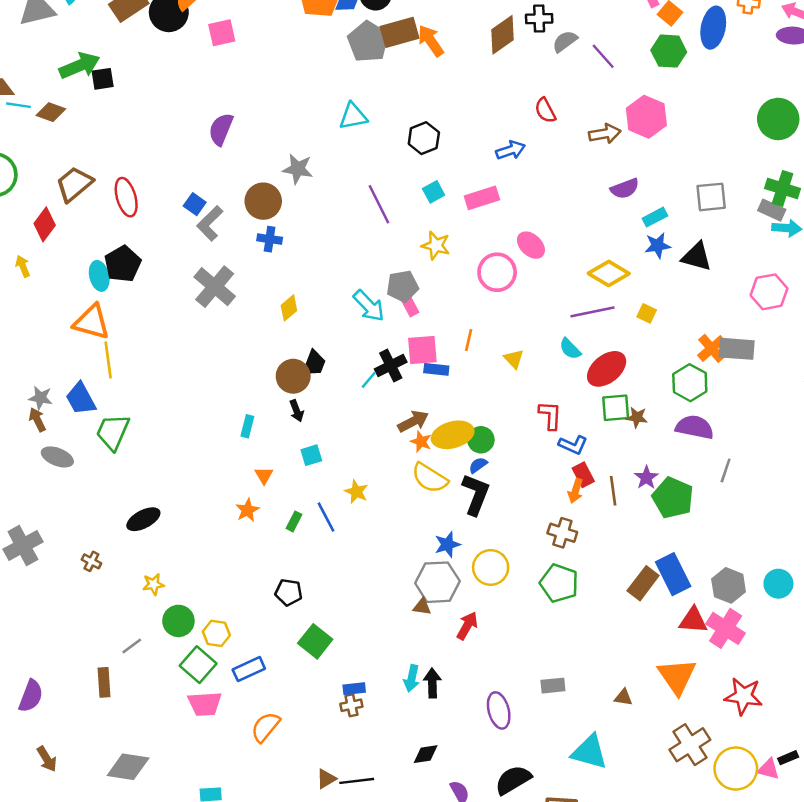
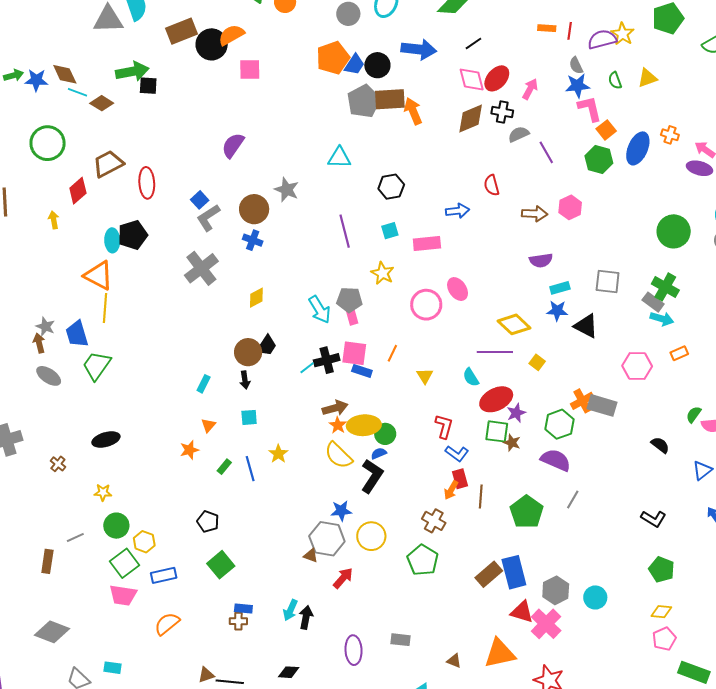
pink hexagon: (646, 117) -> (570, 207), size x0.7
purple star: (646, 478) -> (516, 413), moved
orange triangle: (677, 676) -> (500, 653), turned 40

